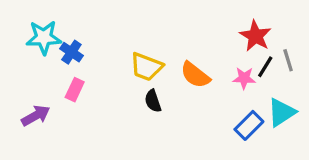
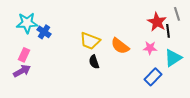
gray line: (288, 60) -> (177, 14), moved
black line: (265, 67) -> (168, 31), moved, turned -40
pink rectangle: (75, 90) -> (24, 55), moved
cyan triangle: (282, 112) -> (173, 58), moved

